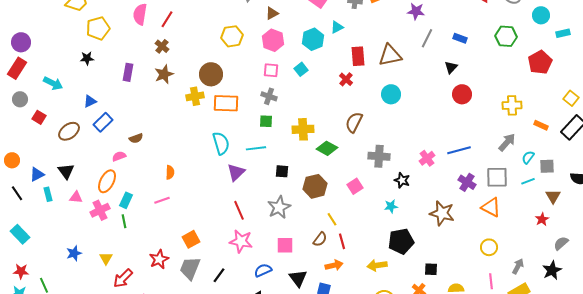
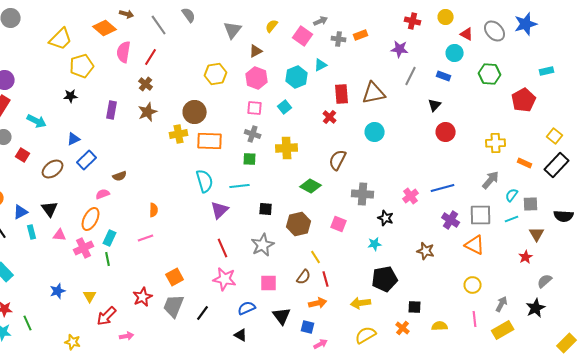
cyan circle: (541, 15) -> (455, 53), moved
yellow cross: (303, 129) -> (287, 148), moved
pink square: (355, 186) -> (339, 224), turned -35
brown star: (442, 213) -> (426, 251), size x0.7

